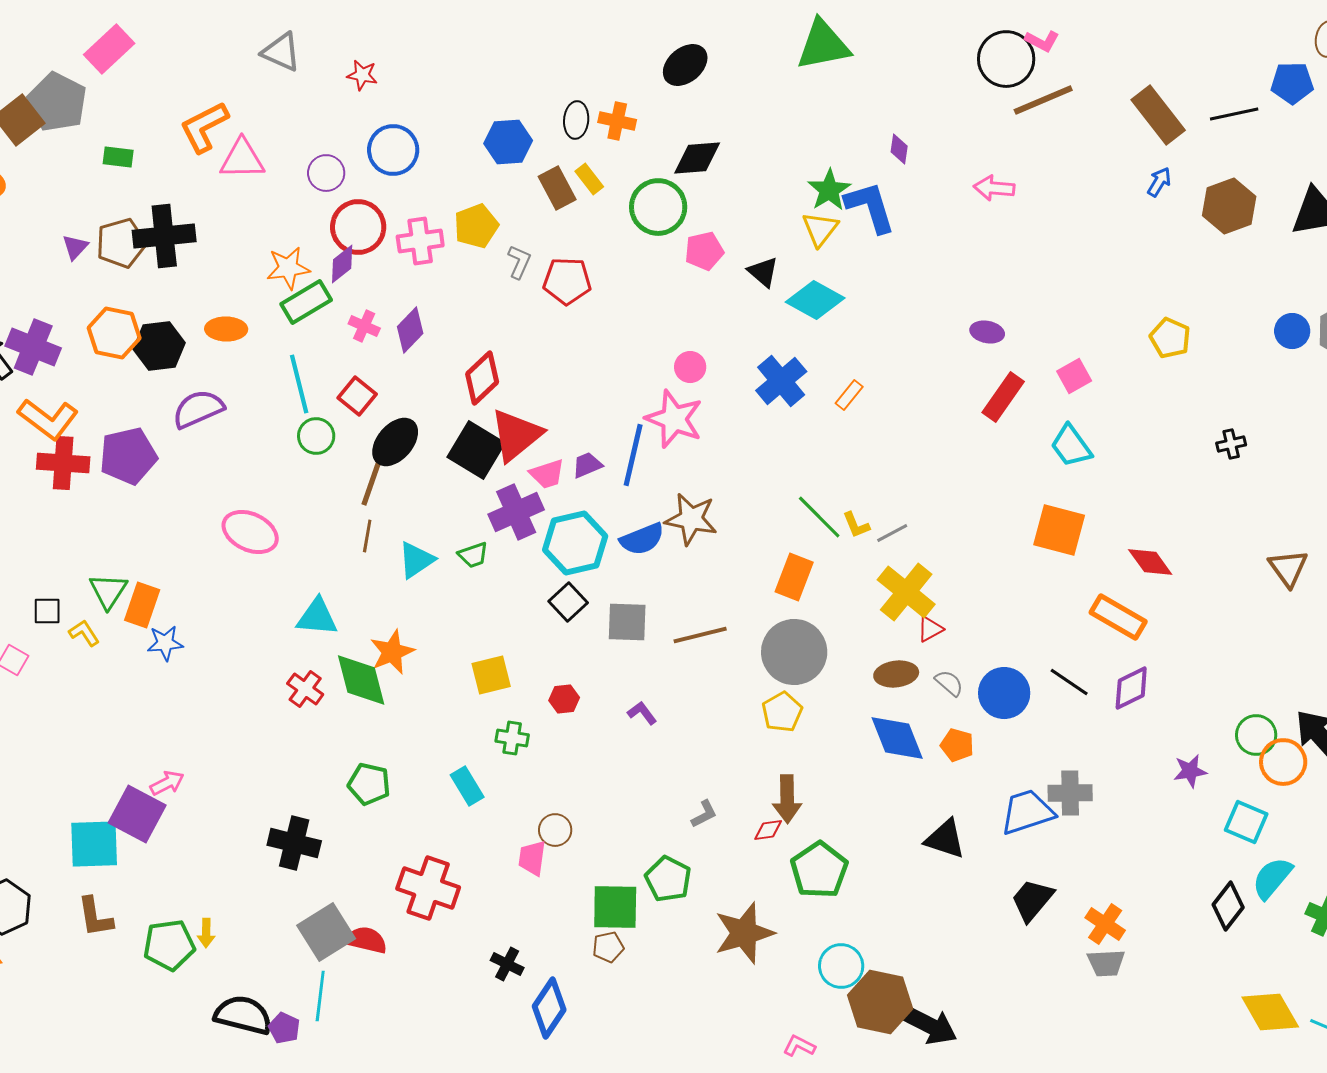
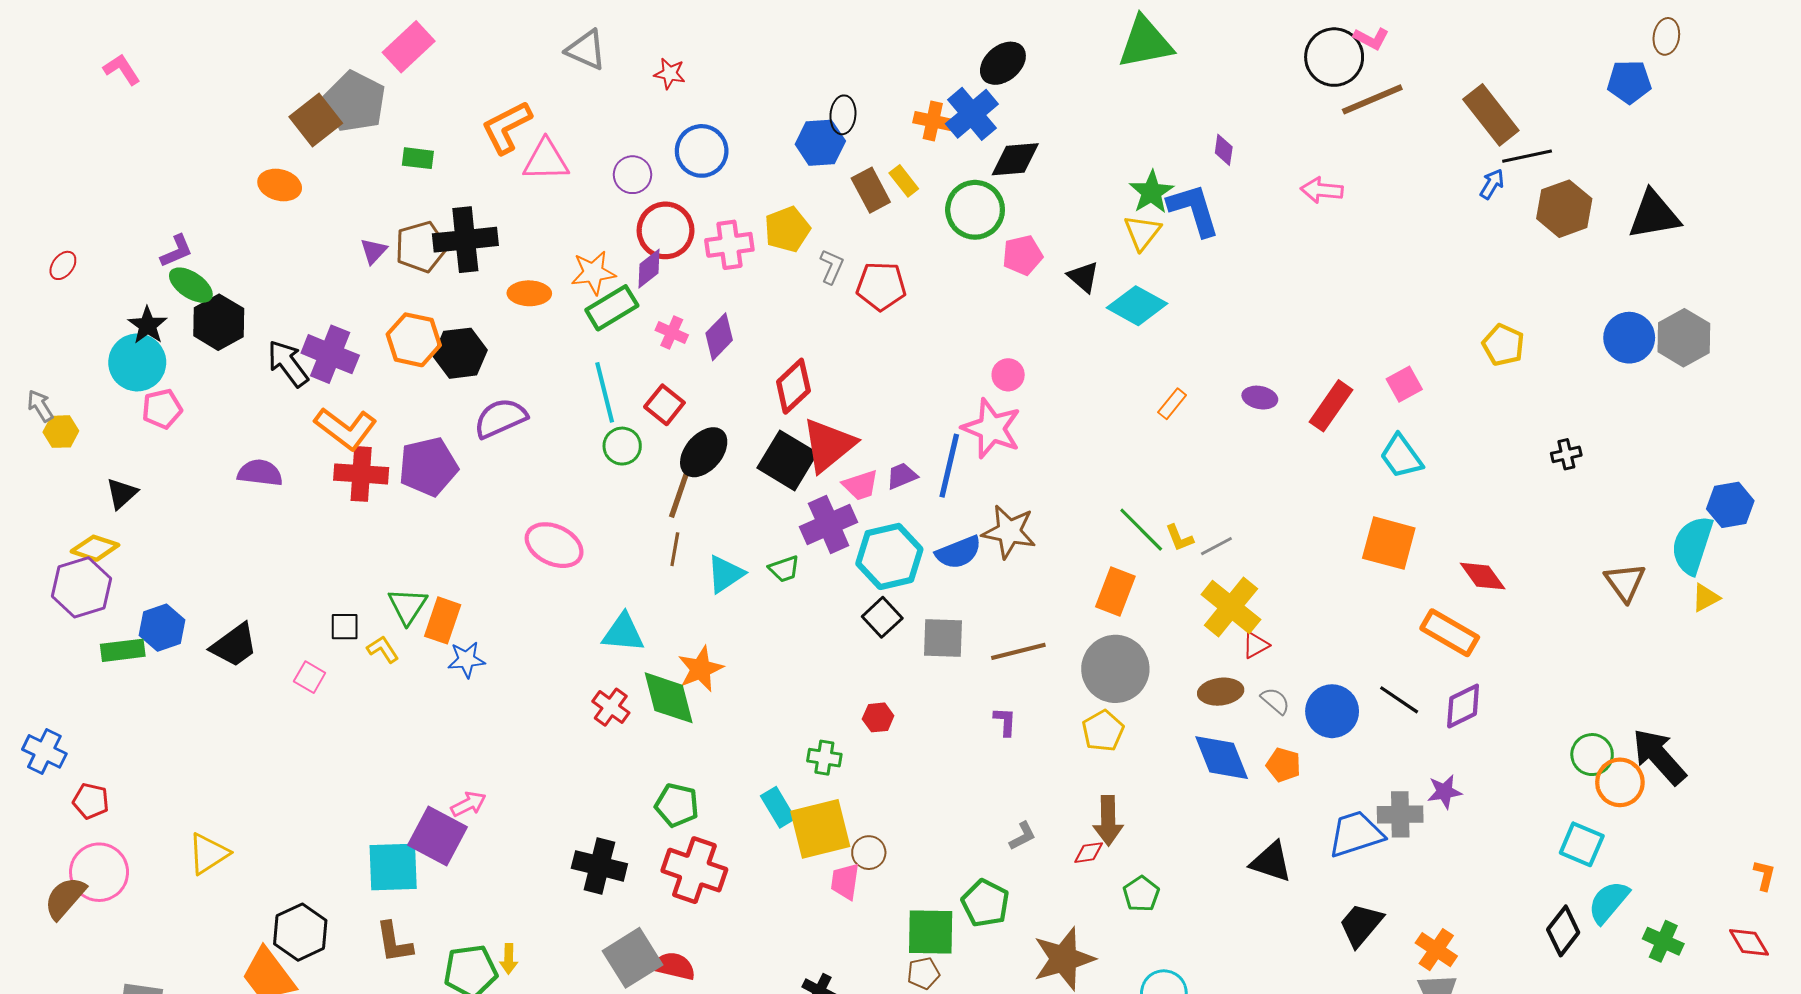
black line: (1234, 114) -> (1527, 156), moved
black ellipse: (576, 120) -> (843, 115), moved
orange ellipse: (226, 329) -> (529, 293), moved
blue circle: (1292, 331) -> (1629, 338), size x1.4
purple ellipse: (987, 332) -> (1260, 398), moved
blue cross: (781, 381) -> (972, 114), moved
yellow square: (491, 675) -> (820, 829), moved, size x1.5
purple L-shape: (642, 713) -> (1005, 722), moved, turned 40
purple star: (1190, 771) -> (1445, 792), moved
green pentagon: (819, 870) -> (1141, 894), size x0.6
red cross: (428, 888) -> (694, 870), moved

